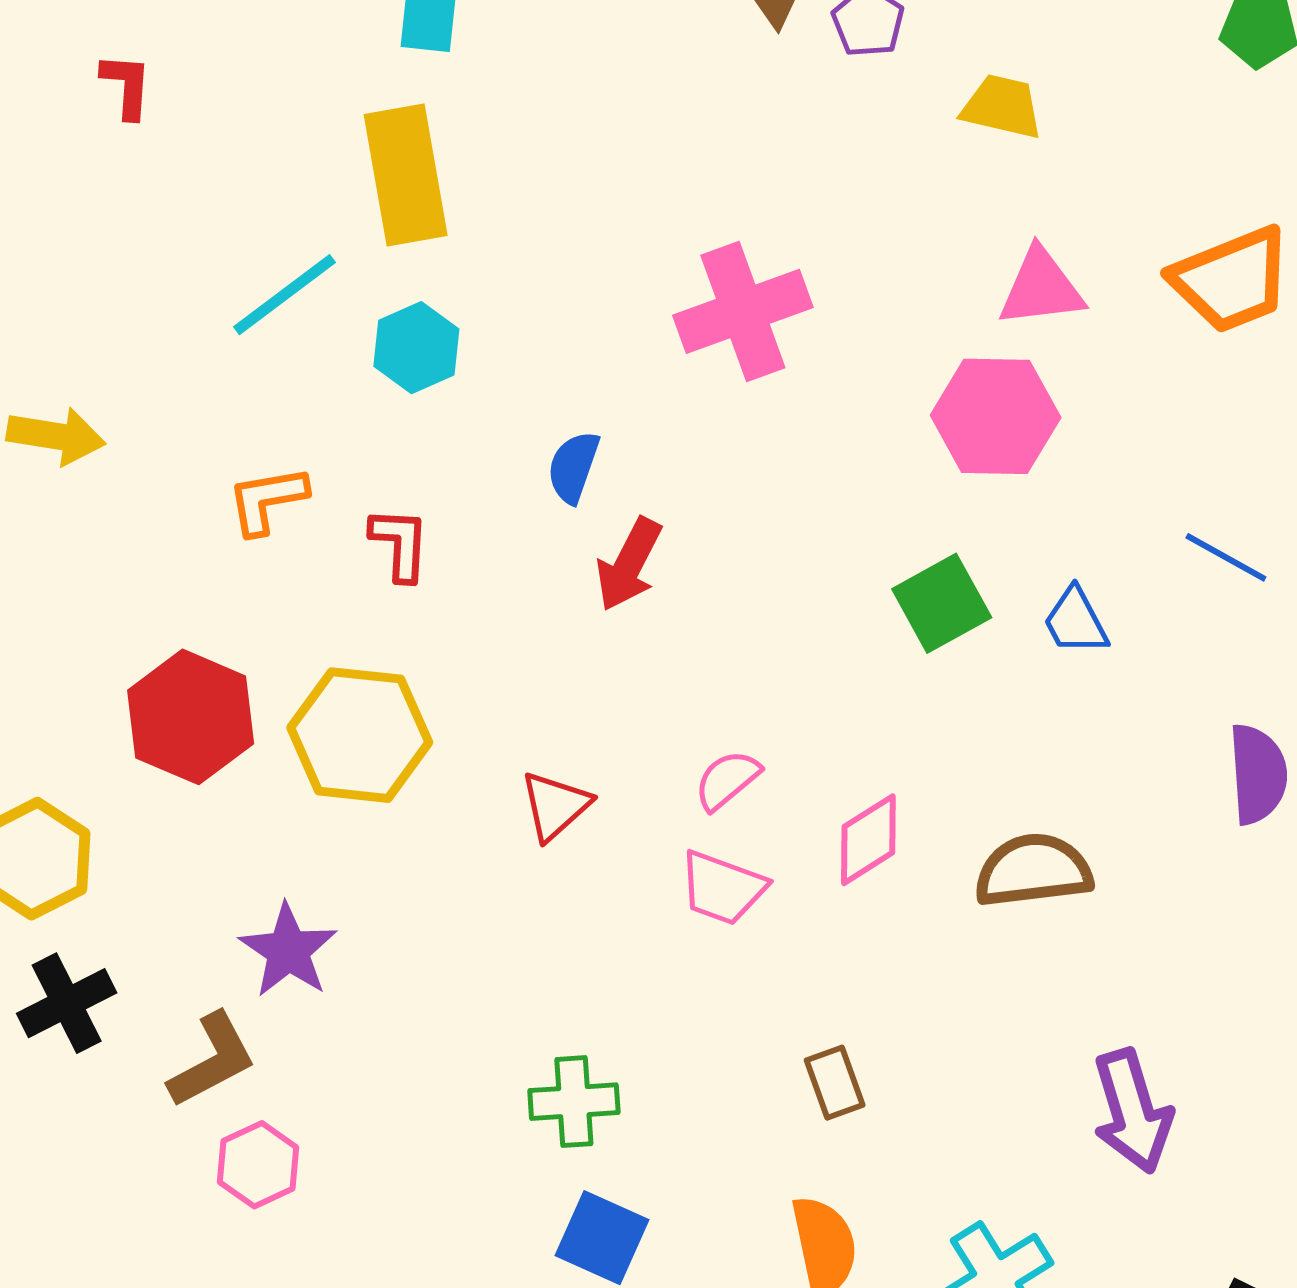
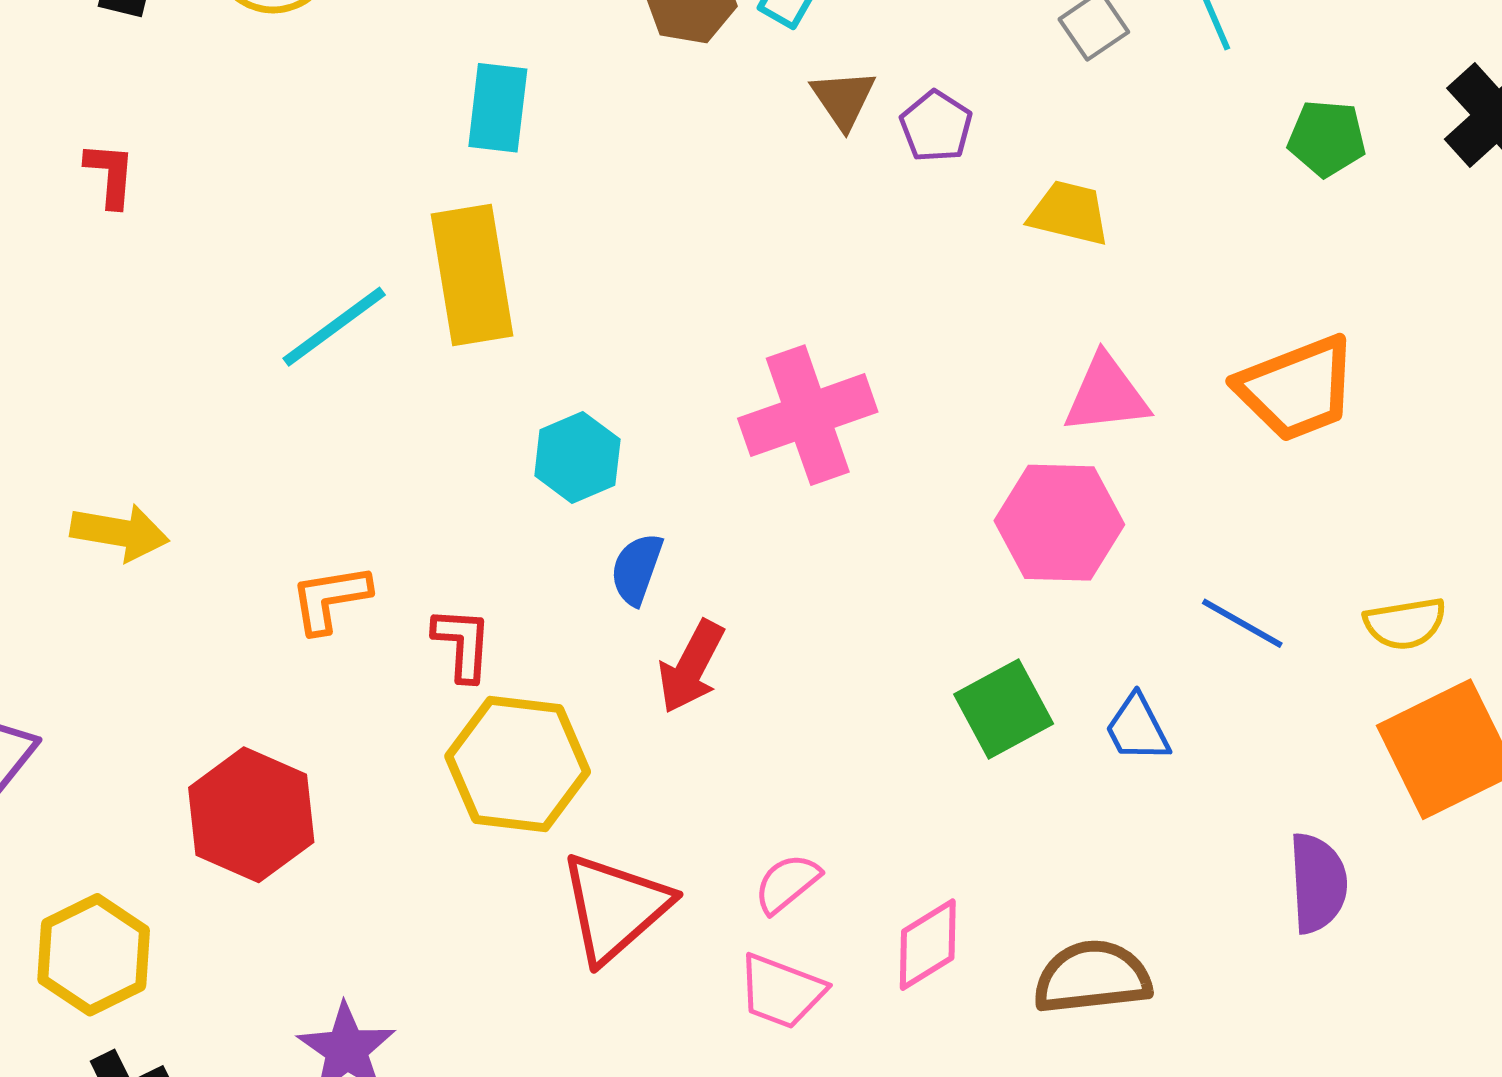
red L-shape: (126, 86) -> (110, 175), moved
cyan line: (285, 295) -> (334, 327), moved
cyan hexagon: (416, 348) -> (577, 457), moved
blue line: (1226, 557) -> (1242, 623), moved
yellow hexagon: (360, 735) -> (518, 764), moved
red triangle: (555, 806) -> (615, 907), size x1.6

